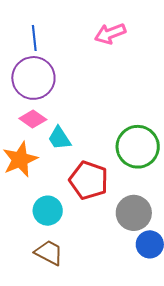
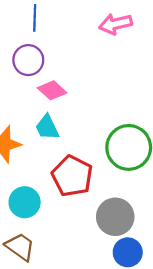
purple circle: (33, 78) -> (28, 60), size x0.7
pink diamond: (33, 119) -> (52, 90), moved

